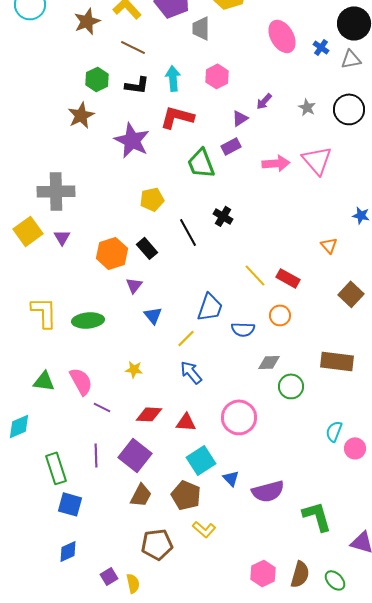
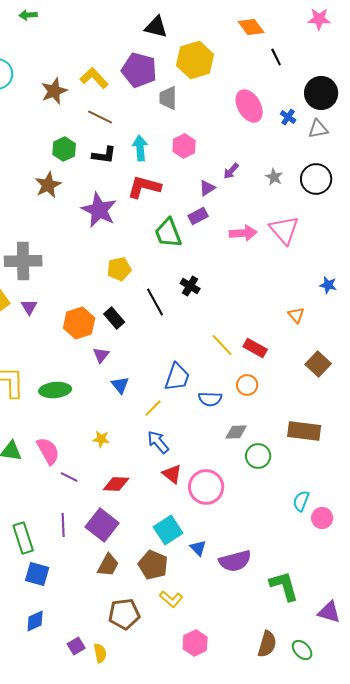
red triangle: (186, 422) -> (172, 474), moved, turned 35
pink hexagon: (263, 573) -> (195, 643), moved

